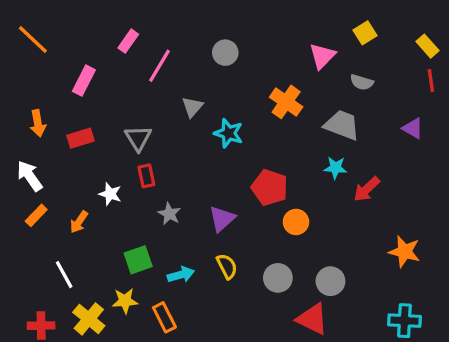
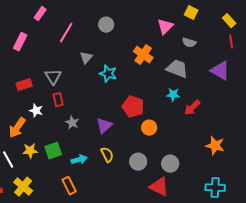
yellow square: (365, 33) -> (191, 13), turned -32
pink rectangle: (128, 41) -> (40, 14), moved
purple triangle: (413, 128) -> (220, 71), size x1.5
red rectangle: (81, 138) -> (24, 85), moved
orange arrow: (79, 222) -> (17, 128), size x1.5
yellow star: (125, 301) -> (30, 151), moved

